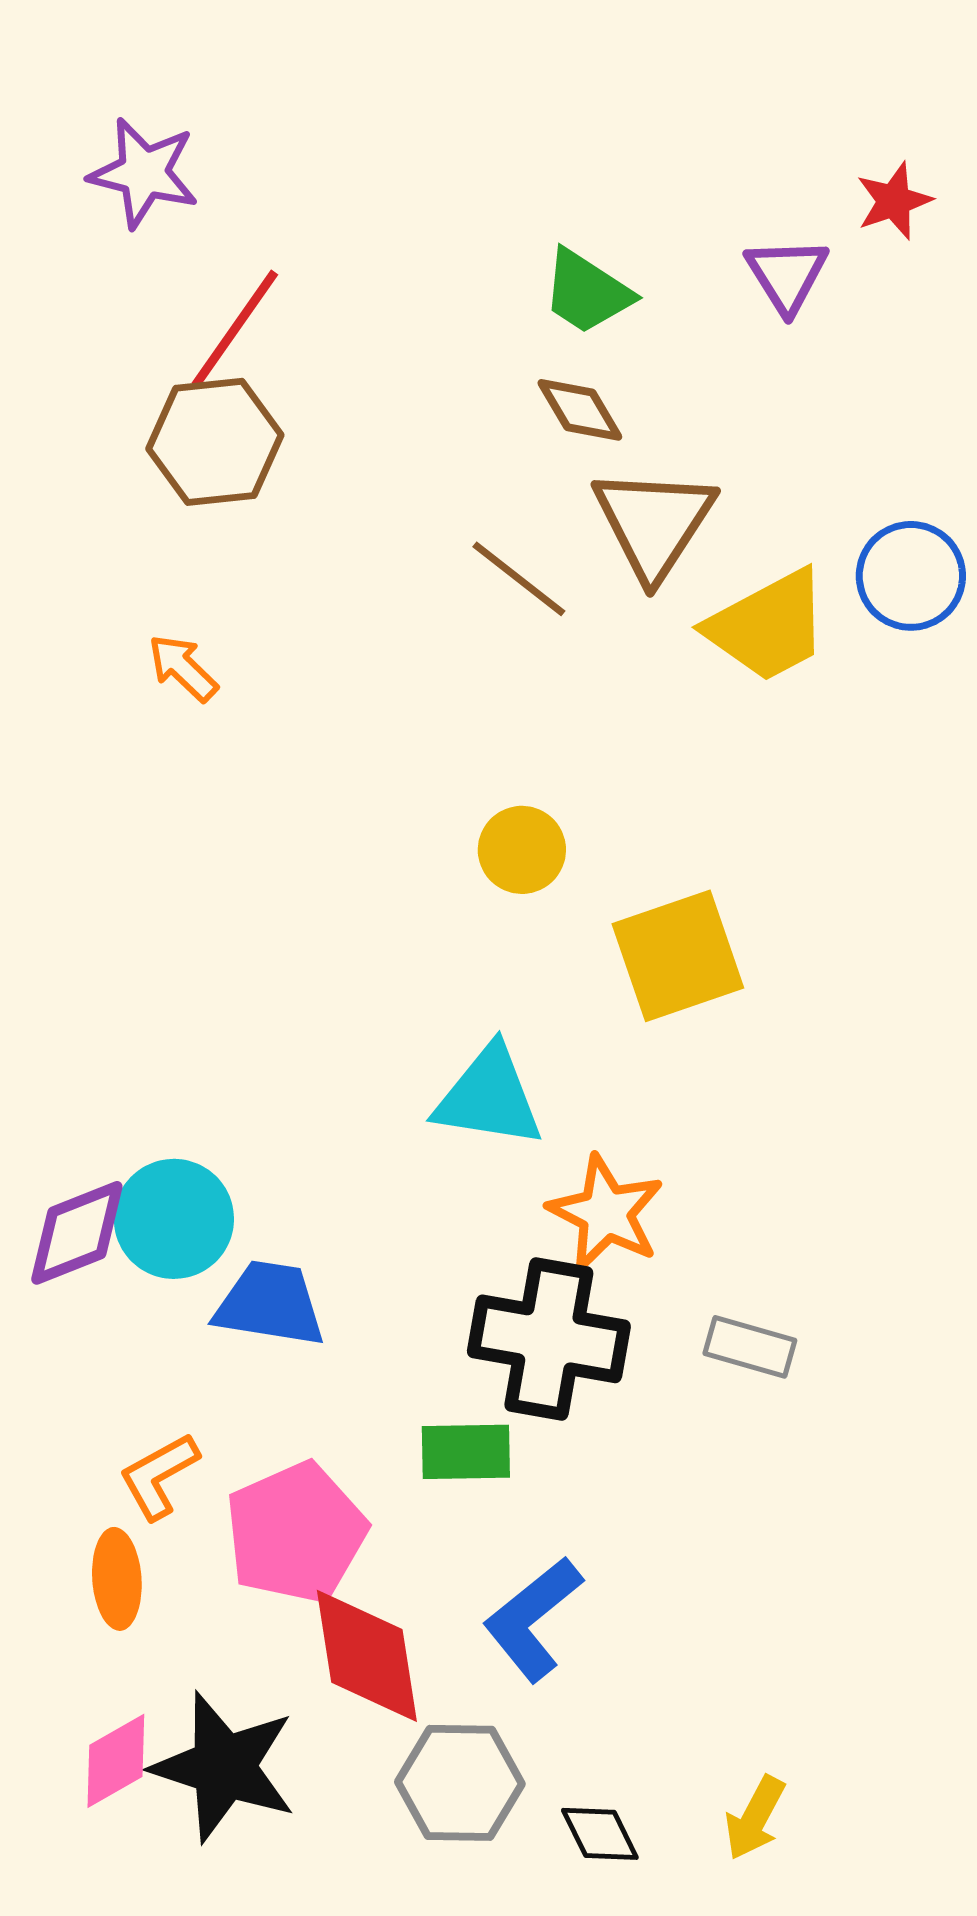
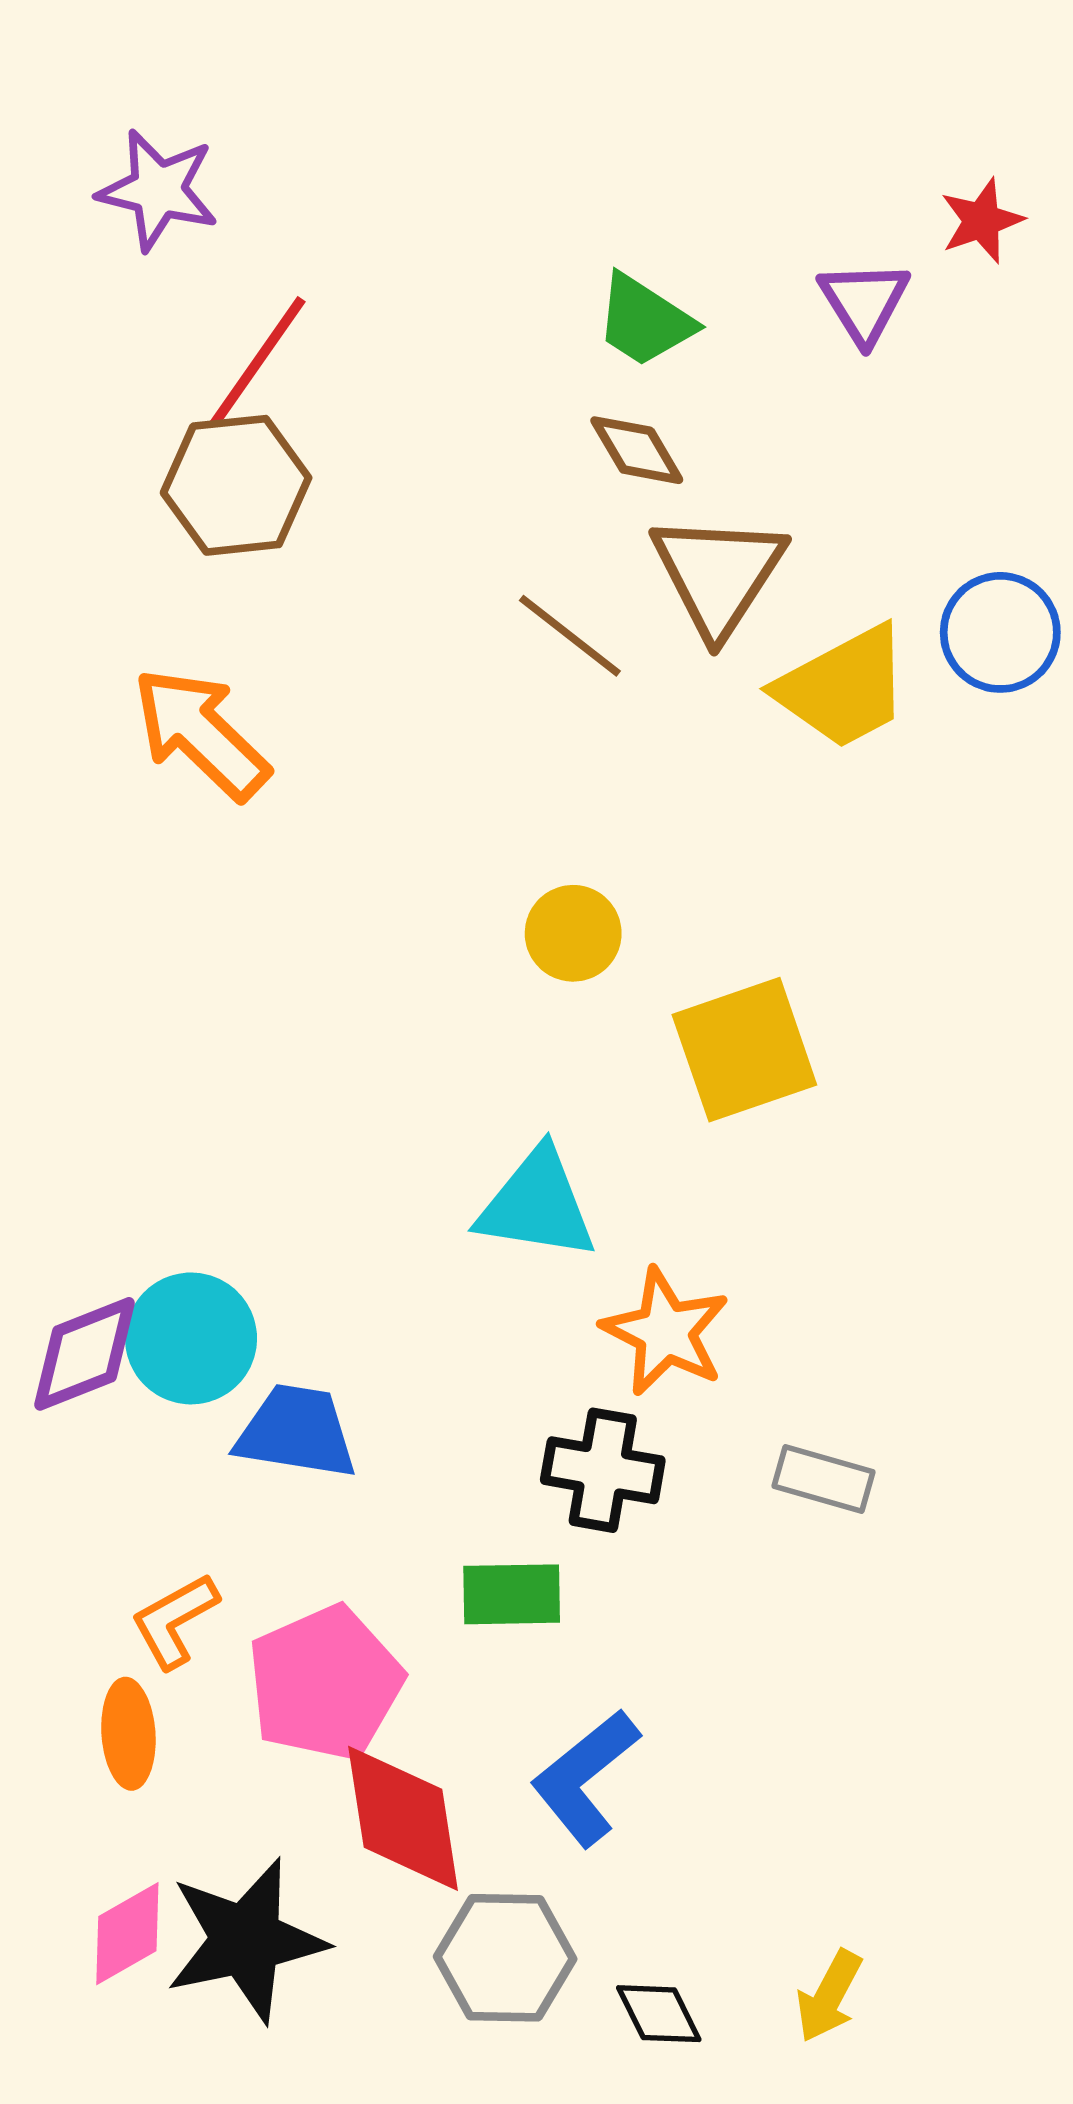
orange arrow: (183, 668) -> (201, 733), size x1.8
black cross: (549, 1339) -> (603, 1470), size x0.7
black star: (224, 1767) -> (246, 1940), turned -30

